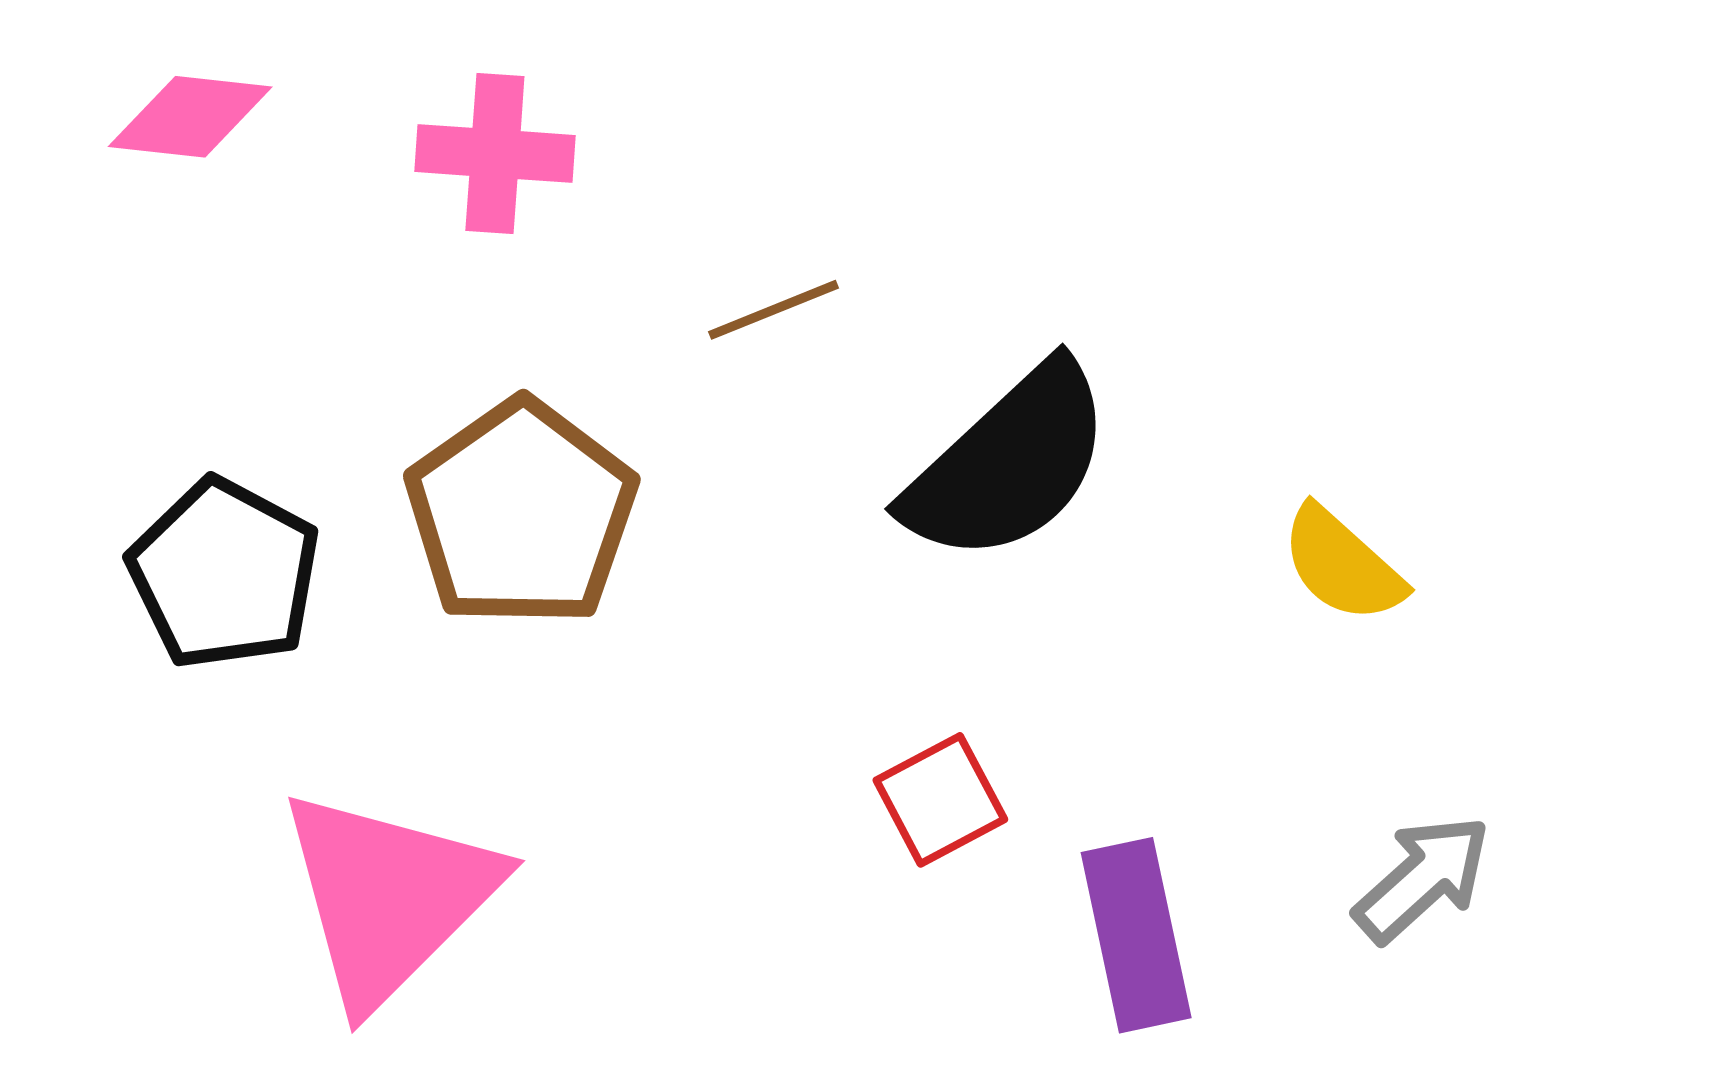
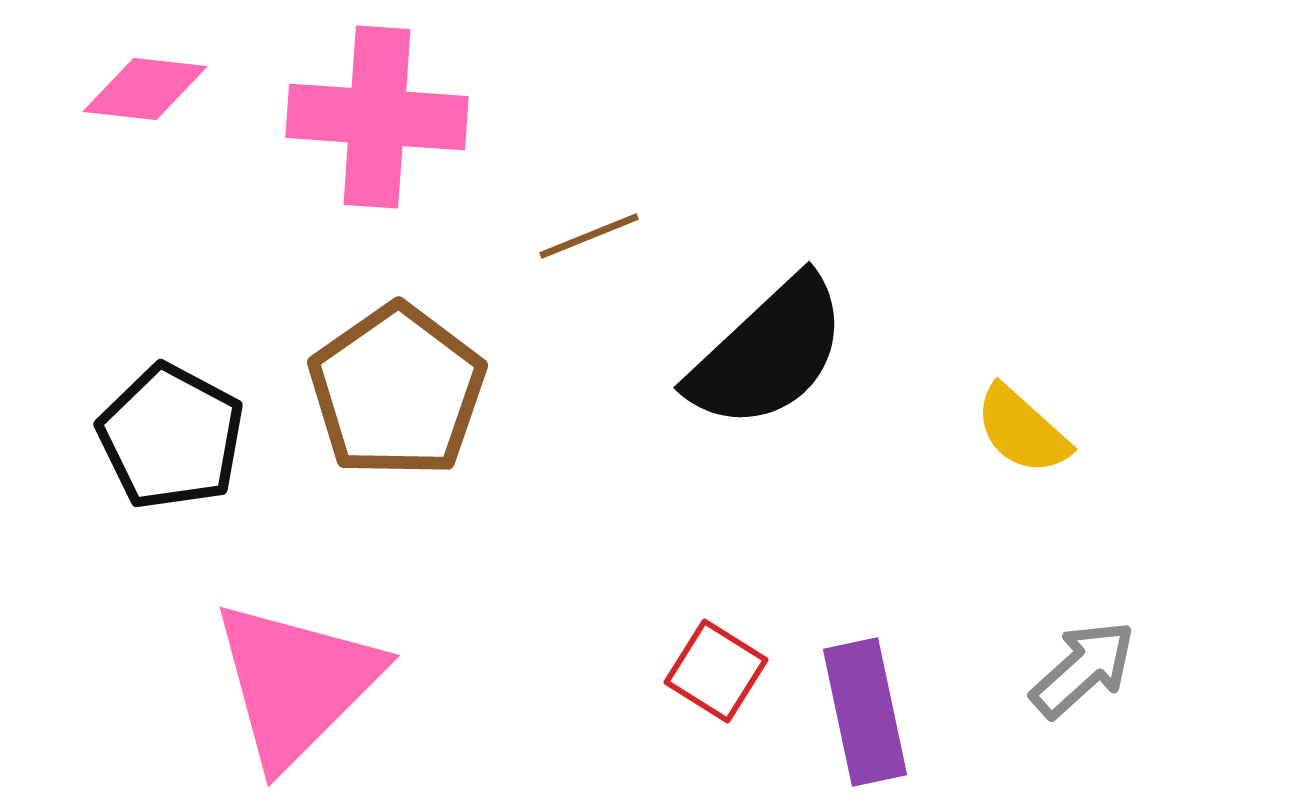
pink cross: (495, 153) -> (377, 117), size x1.5
red square: (940, 800) -> (716, 671), moved, turned -30

